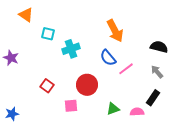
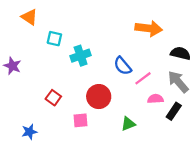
orange arrow: (115, 31) -> (149, 28), moved, turned -55
gray arrow: (157, 72) -> (178, 82), size x1.5
pink semicircle: (137, 112) -> (155, 99), moved
blue star: (12, 114) -> (29, 132), moved

